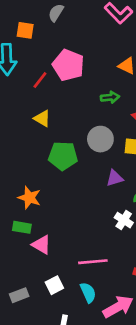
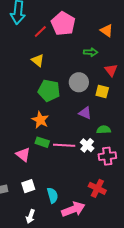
purple triangle: (115, 178) -> (85, 113), turned 32
orange star: (29, 198) -> (40, 120), moved
green rectangle: (22, 227) -> (42, 142), moved
pink line: (93, 262) -> (64, 145), moved

